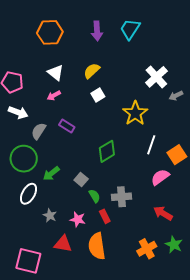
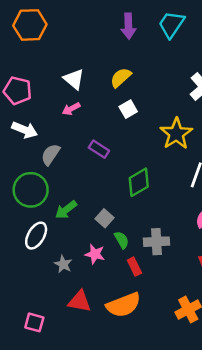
orange hexagon: (50, 32) -> (30, 25), moved
purple rectangle: (67, 126) -> (99, 149), moved
pink star: (78, 219) -> (95, 254), moved
orange semicircle: (97, 246) -> (123, 305), turned -104
pink square: (28, 261) -> (34, 322), size x0.6

